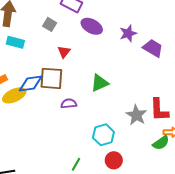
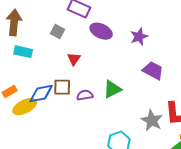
purple trapezoid: (153, 48) -> (153, 70), moved
brown square: (51, 78) -> (62, 87), size x0.7
purple semicircle: (69, 104) -> (85, 95), moved

